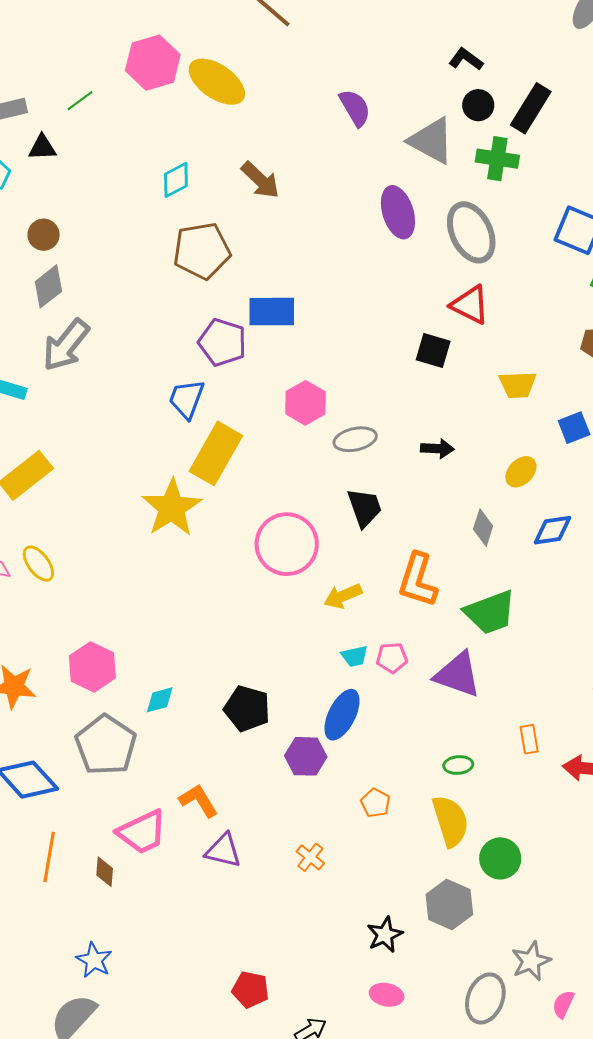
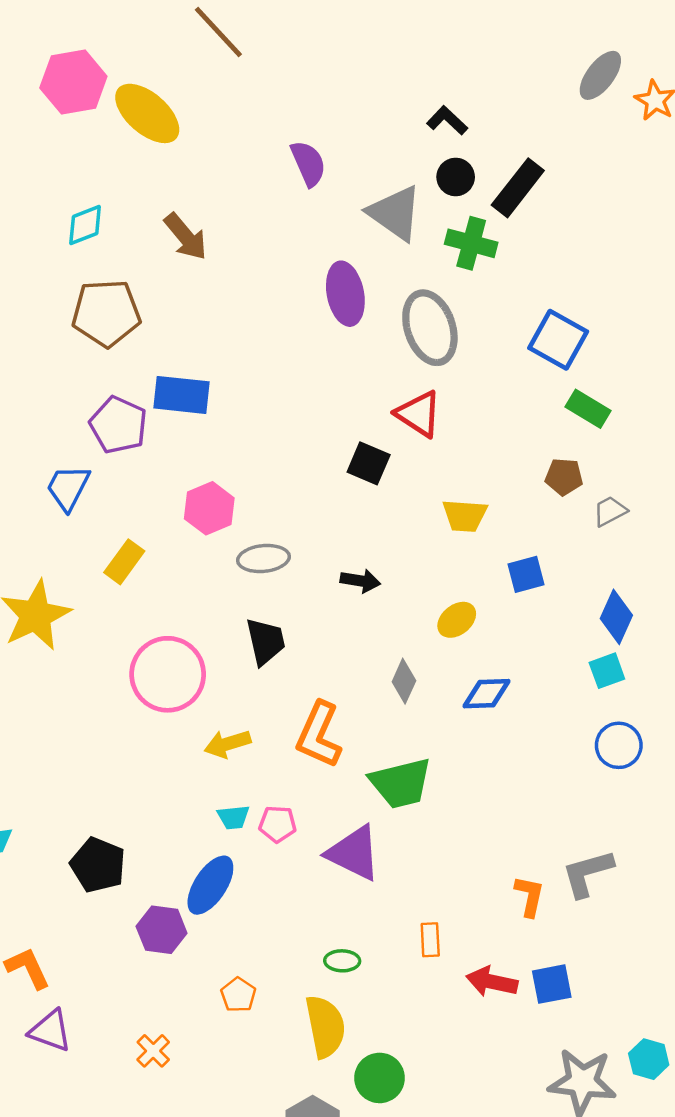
yellow rectangle: (216, 453) -> (124, 562), moved, size x0.6

